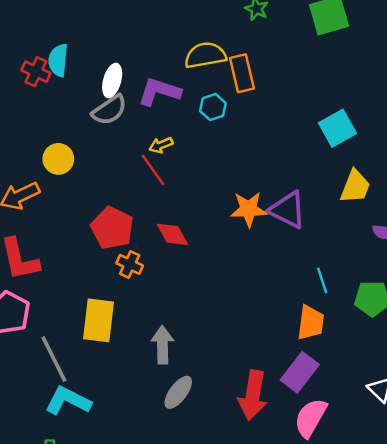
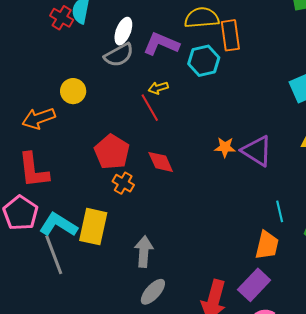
cyan hexagon: (213, 107) -> (204, 61), size x1.4
orange star: (249, 209) -> (225, 147), size x0.7
cyan L-shape: (68, 401) -> (58, 225), moved

